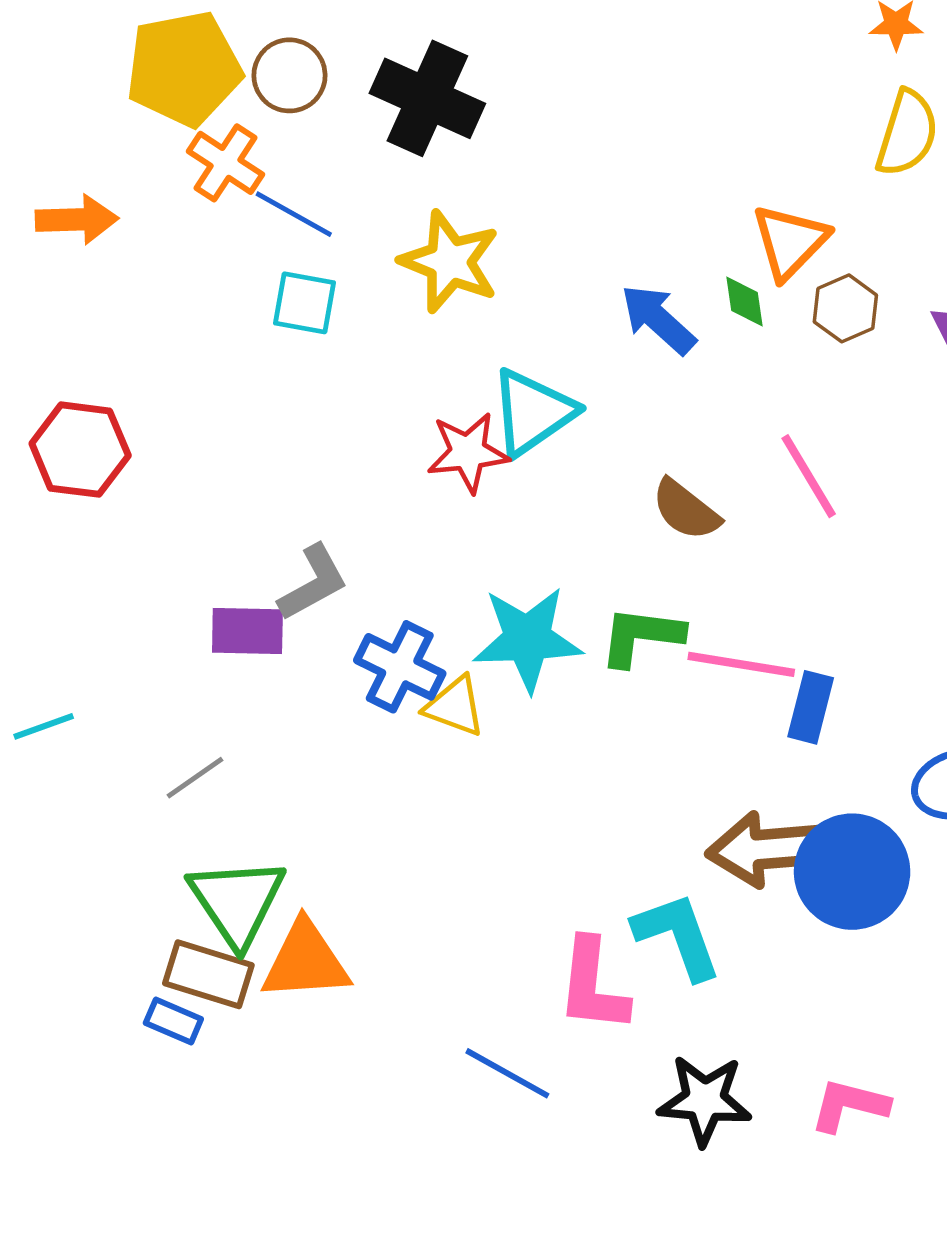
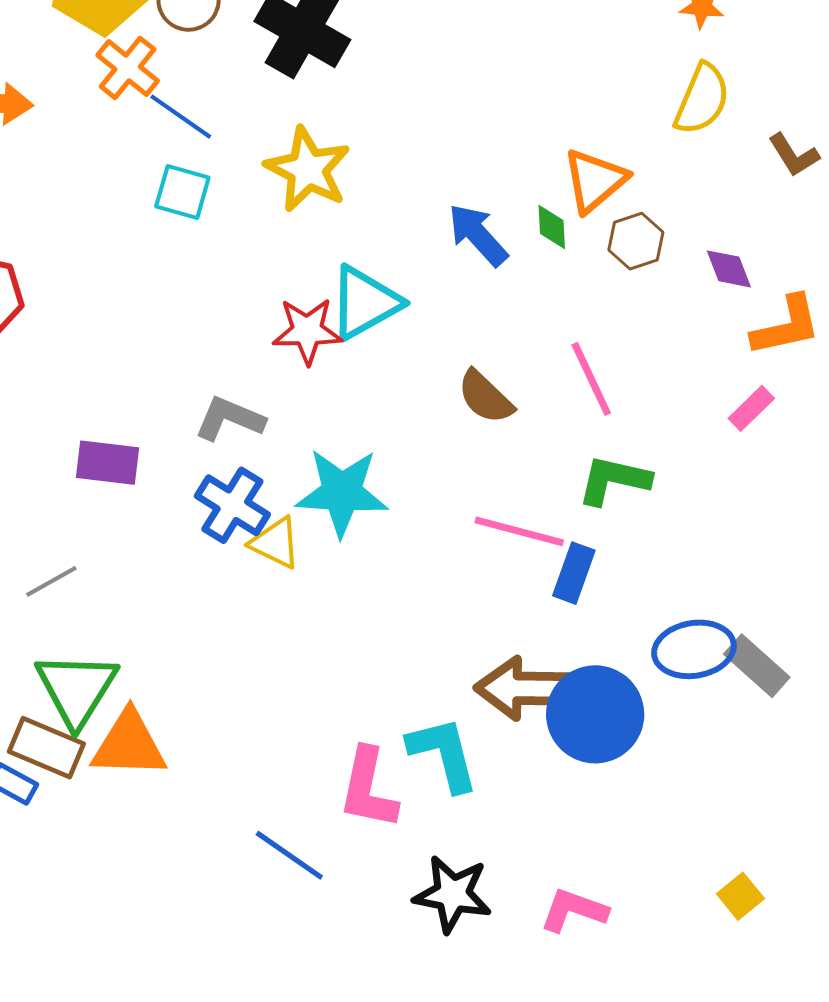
gray L-shape: (313, 583) -> (230, 419), moved, turned -134
green L-shape: (641, 636) -> (614, 480), moved

